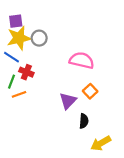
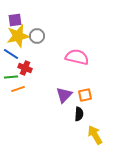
green line: (12, 82) -> (11, 77), turned 64
orange square: (90, 91) -> (85, 95), moved, turned 32
yellow arrow: (101, 143) -> (95, 135), turned 90

